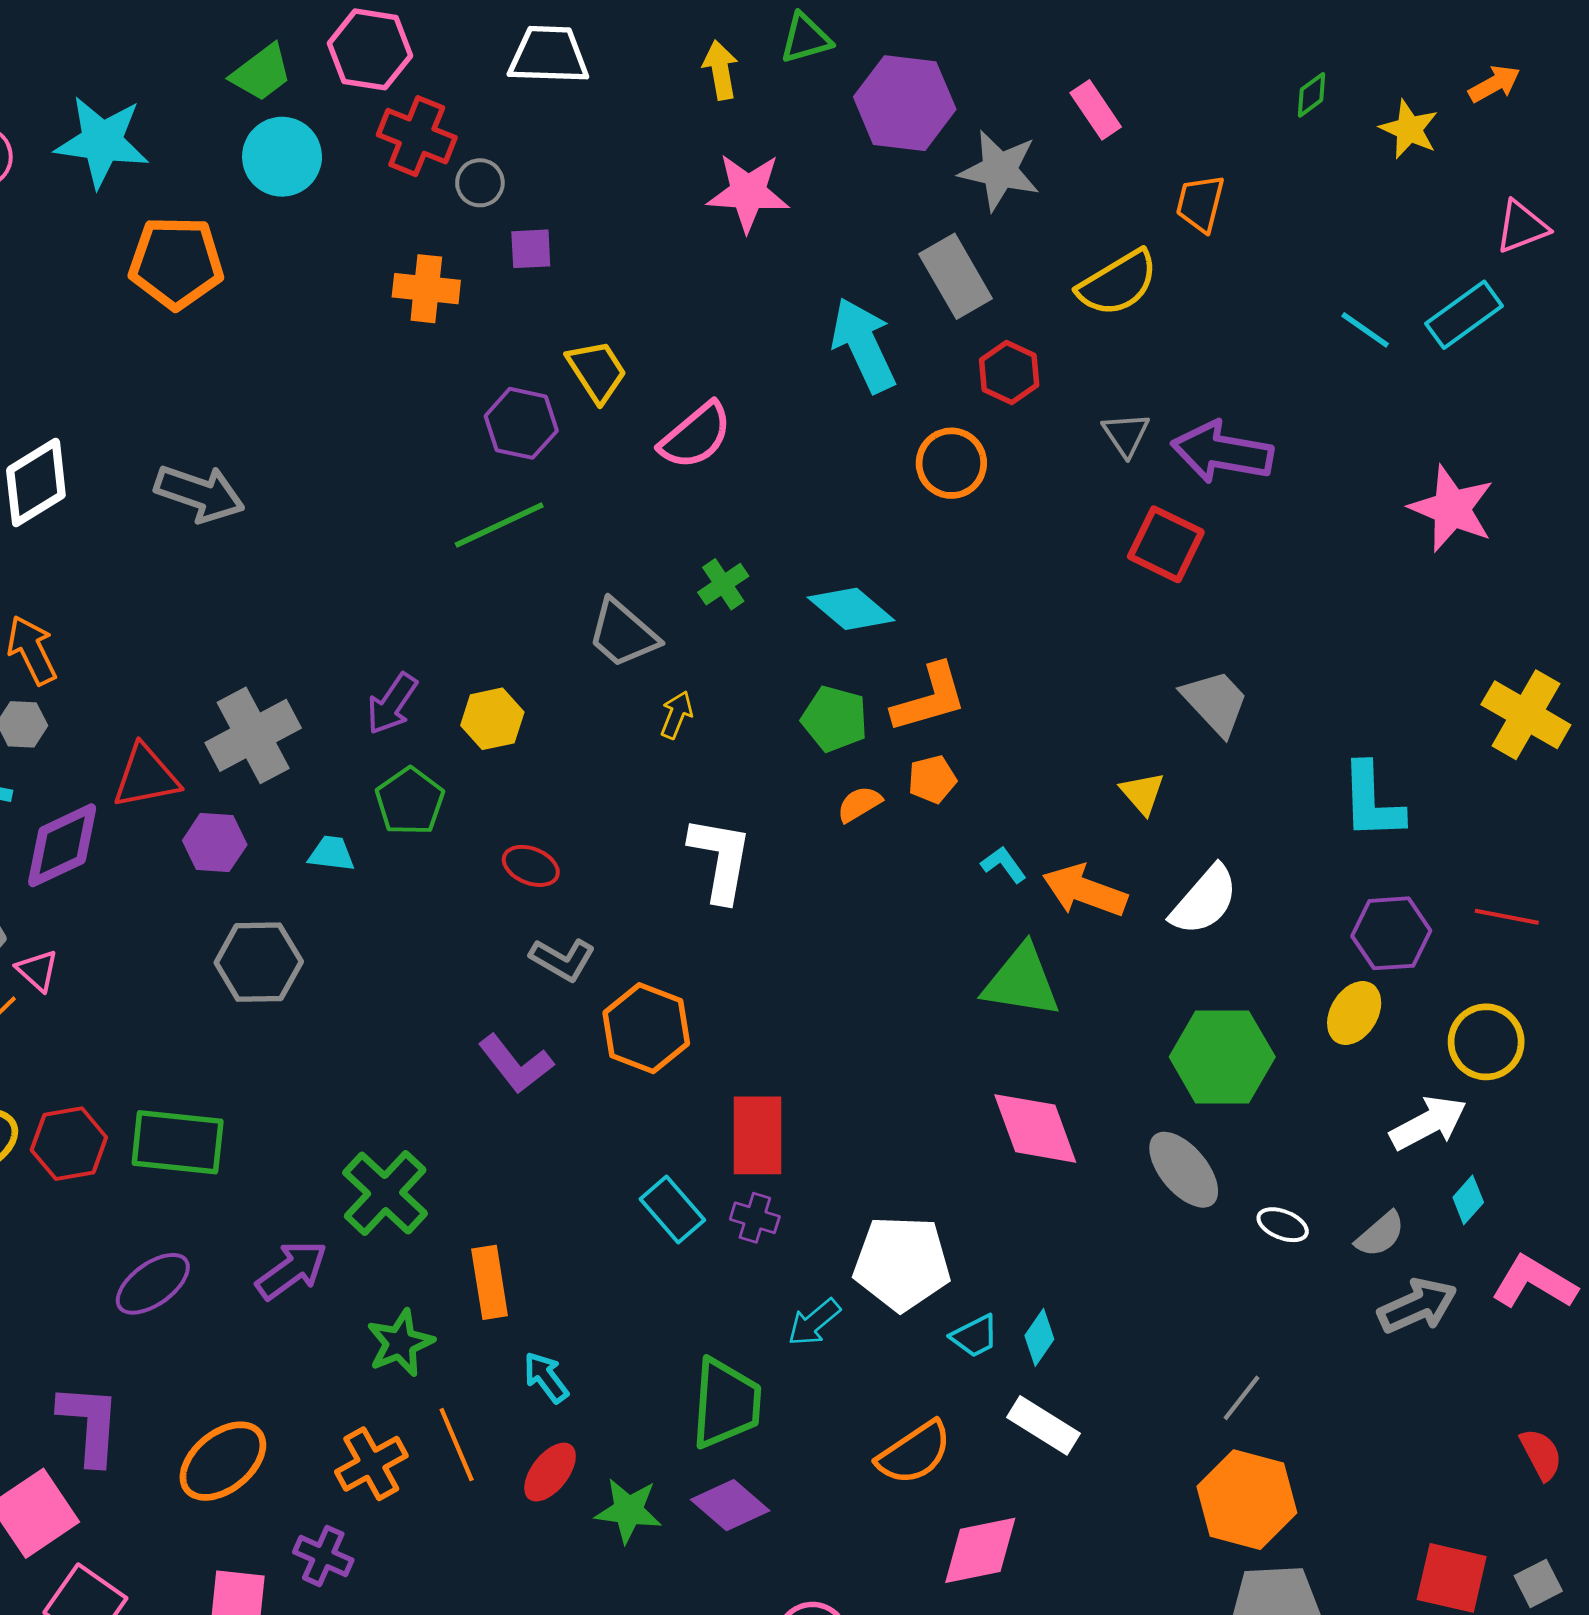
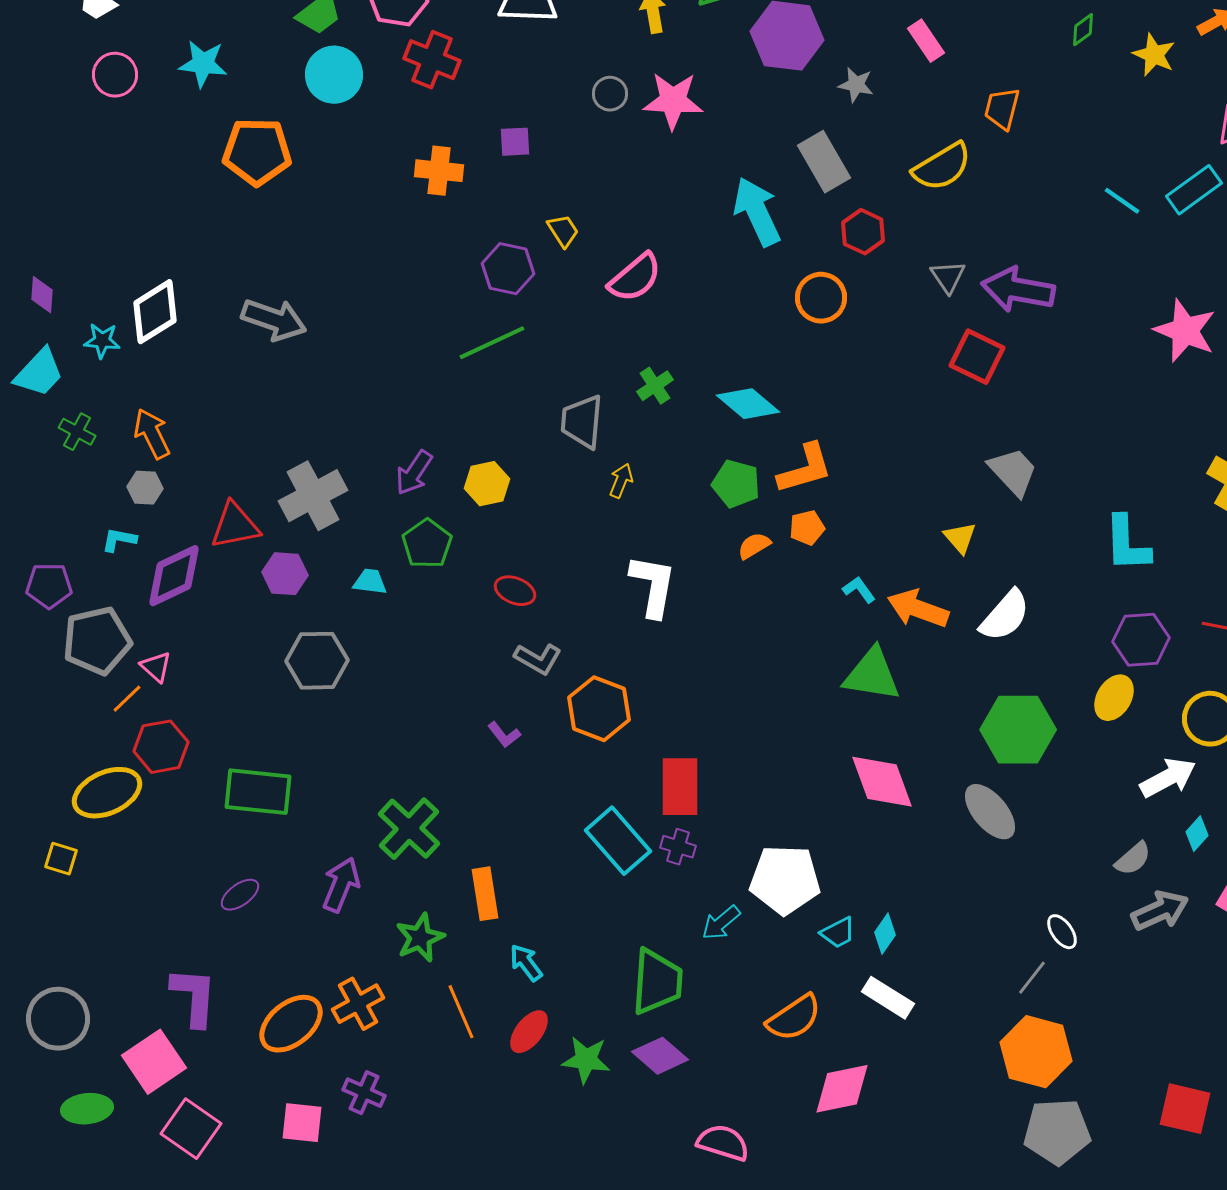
cyan star: (102, 142) -> (203, 64), size x0.7
gray star: (1000, 170) -> (856, 85), size x0.6
gray circle: (480, 183) -> (610, 94), moved
yellow trapezoid: (597, 371) -> (563, 231), size x0.7
gray trapezoid: (623, 634) -> (582, 422), turned 54
purple L-shape: (516, 1064) -> (504, 735), size x0.6
red hexagon: (69, 1144) -> (161, 747), moved
cyan rectangle: (672, 1210) -> (618, 841), size x1.4
white ellipse: (1283, 1225) -> (1062, 932), moved, turned 33
purple arrow: (292, 1270) -> (341, 885), turned -32
purple ellipse: (153, 1284) -> (240, 895), size x0.7
orange cross: (371, 1464) -> (358, 1004), moved

